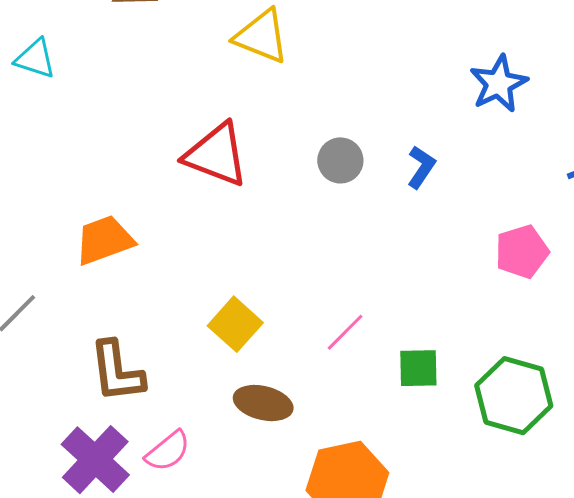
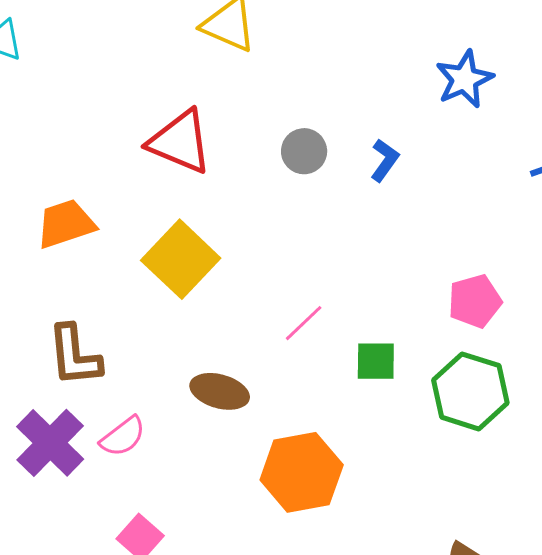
pink pentagon: (522, 252) -> (475, 301), moved
yellow square: (235, 324) -> (181, 259), moved, size x1.4

